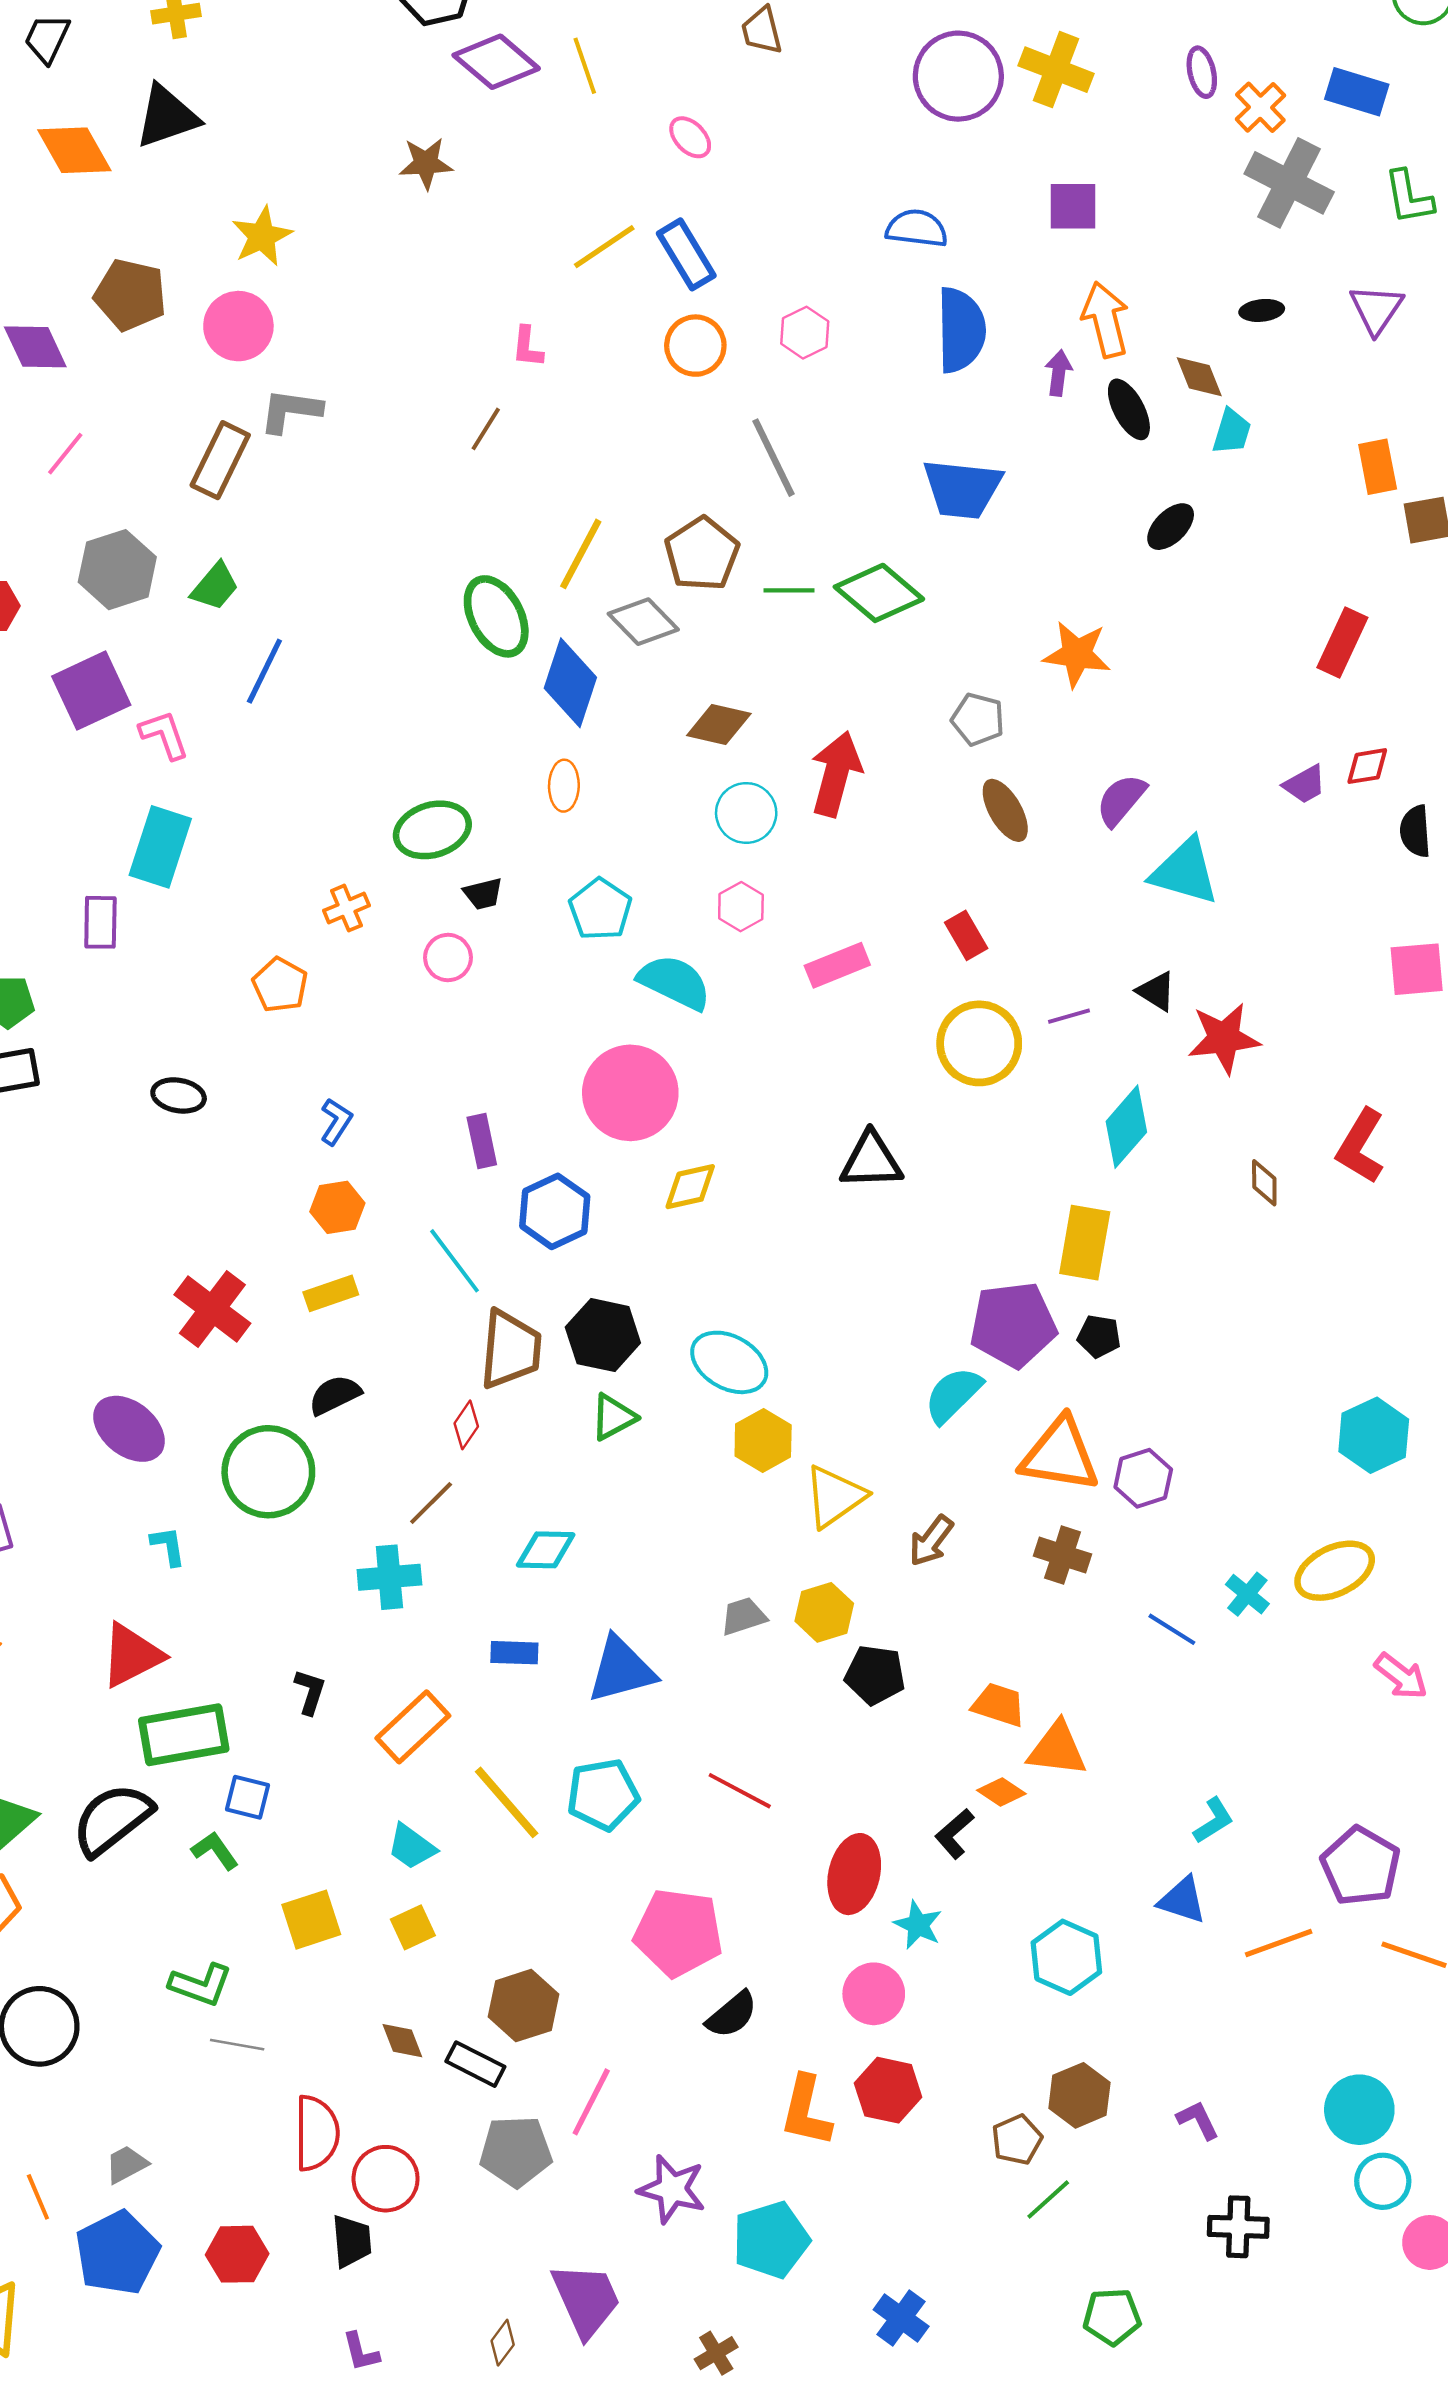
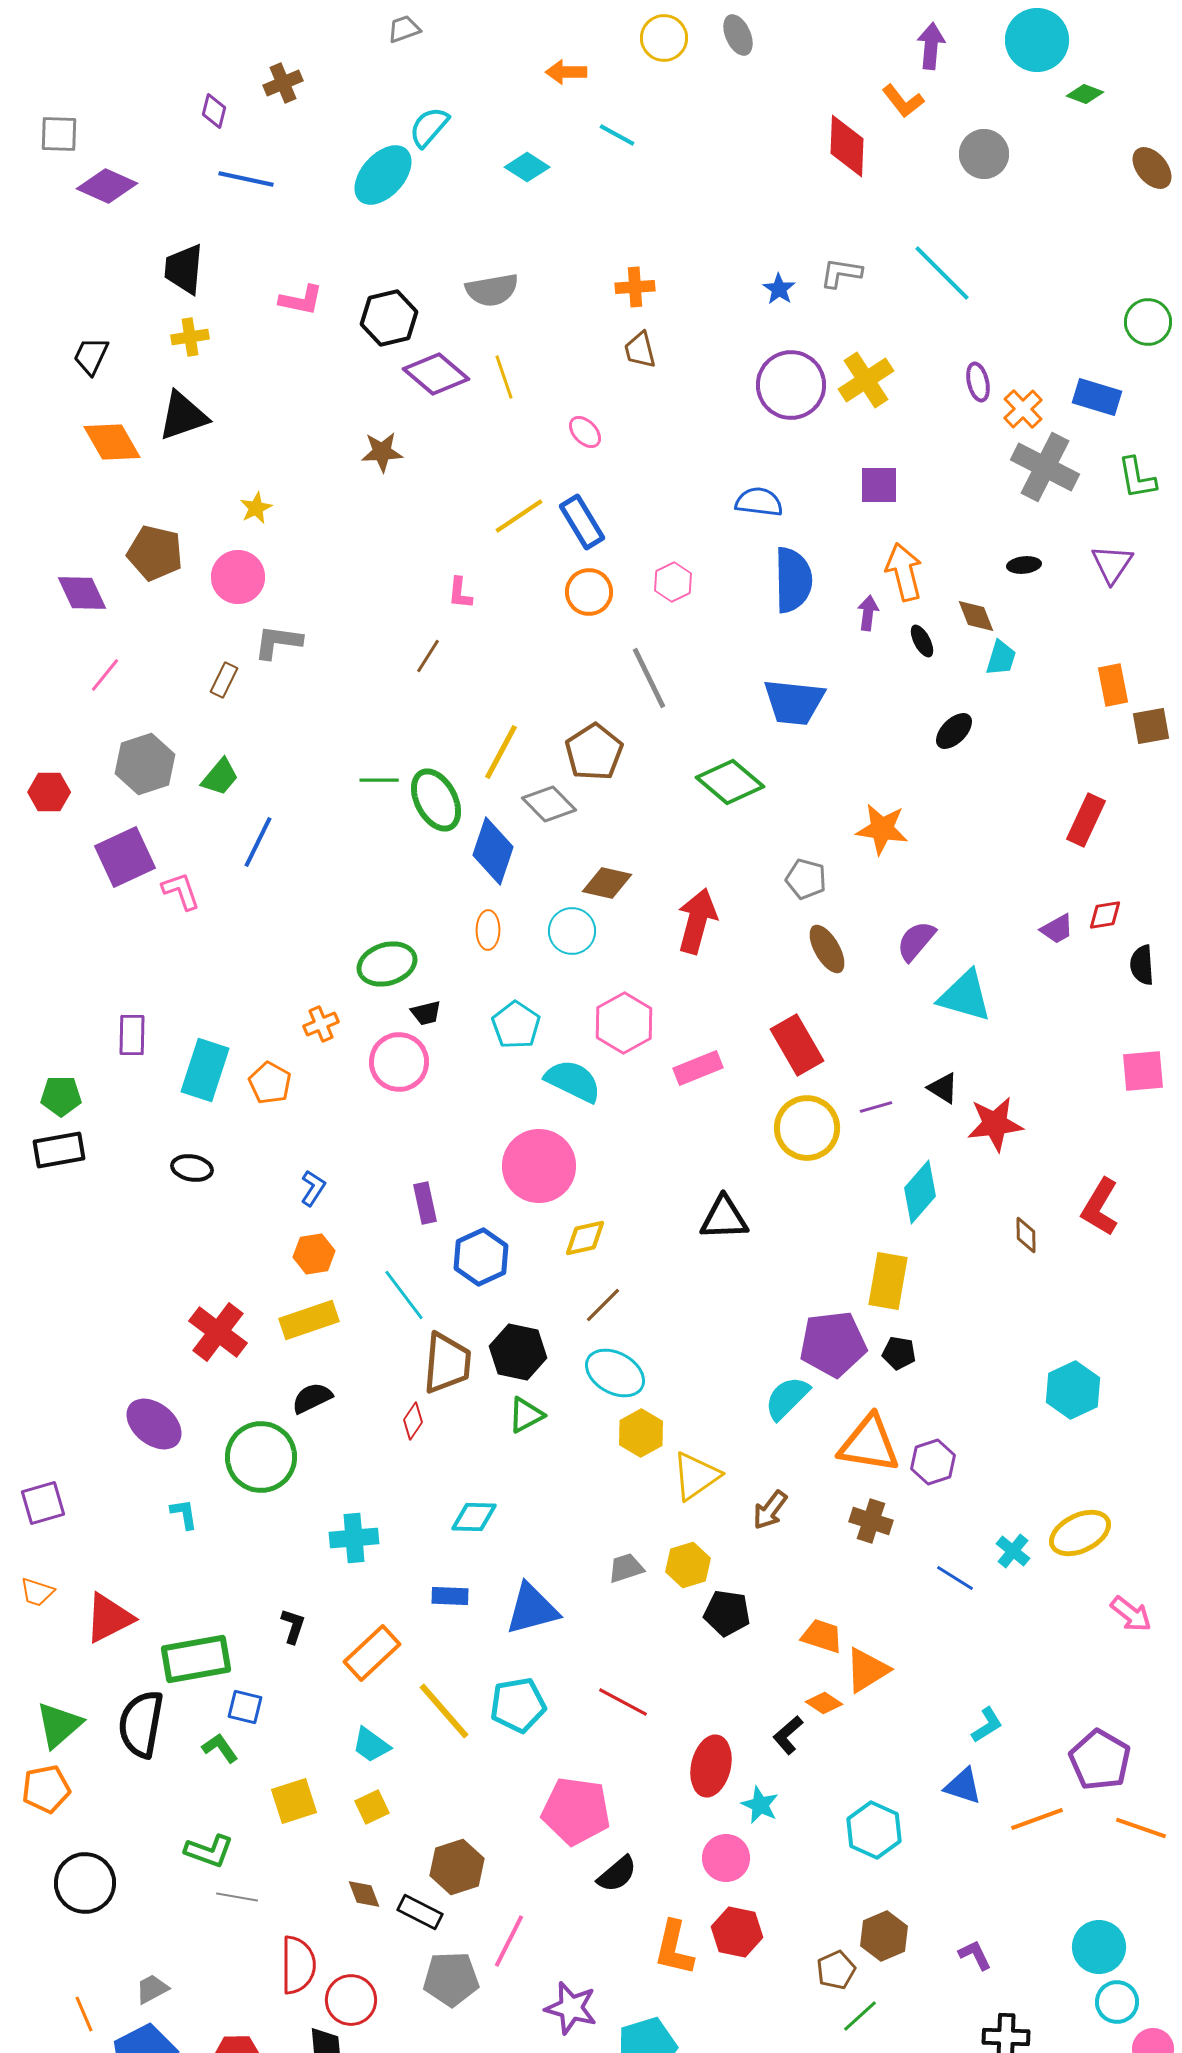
yellow cross: (1056, 70) -> (866, 380), turned 36
yellow star: (262, 236) -> (256, 508), size x0.7
black ellipse: (1129, 409) -> (922, 641), size x0.7
brown rectangle: (220, 460) -> (224, 680), size x0.6
green line: (789, 590) -> (379, 780), moved
cyan circle: (746, 813) -> (572, 931), moved
cyan rectangle: (160, 847) -> (205, 1070), moved
pink hexagon: (741, 907) -> (624, 1023), size x1.6
red rectangle: (966, 935) -> (797, 1045), size x1.6
pink circle: (448, 957) -> (399, 1062), size x1.6
yellow rectangle: (331, 1293) -> (309, 1320), size x1.4
cyan hexagon: (1374, 1435) -> (1073, 1390), moved
brown line: (431, 1503) -> (603, 1305), moved
red triangle: (132, 1655) -> (109, 1618), moved
orange triangle: (1057, 1749) -> (867, 1670), turned -39
black semicircle: (112, 1819) -> (141, 1724), turned -42

